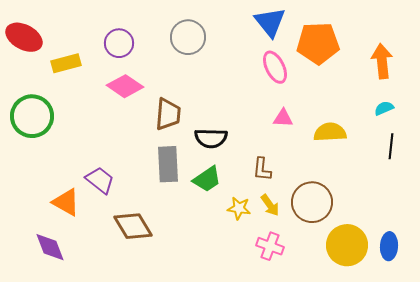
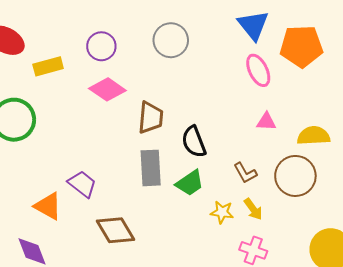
black semicircle: (211, 138) -> (194, 142), turned 68
brown L-shape: (262, 169) -> (245, 173), turned -35
brown circle: (312, 202) -> (295, 176), moved

